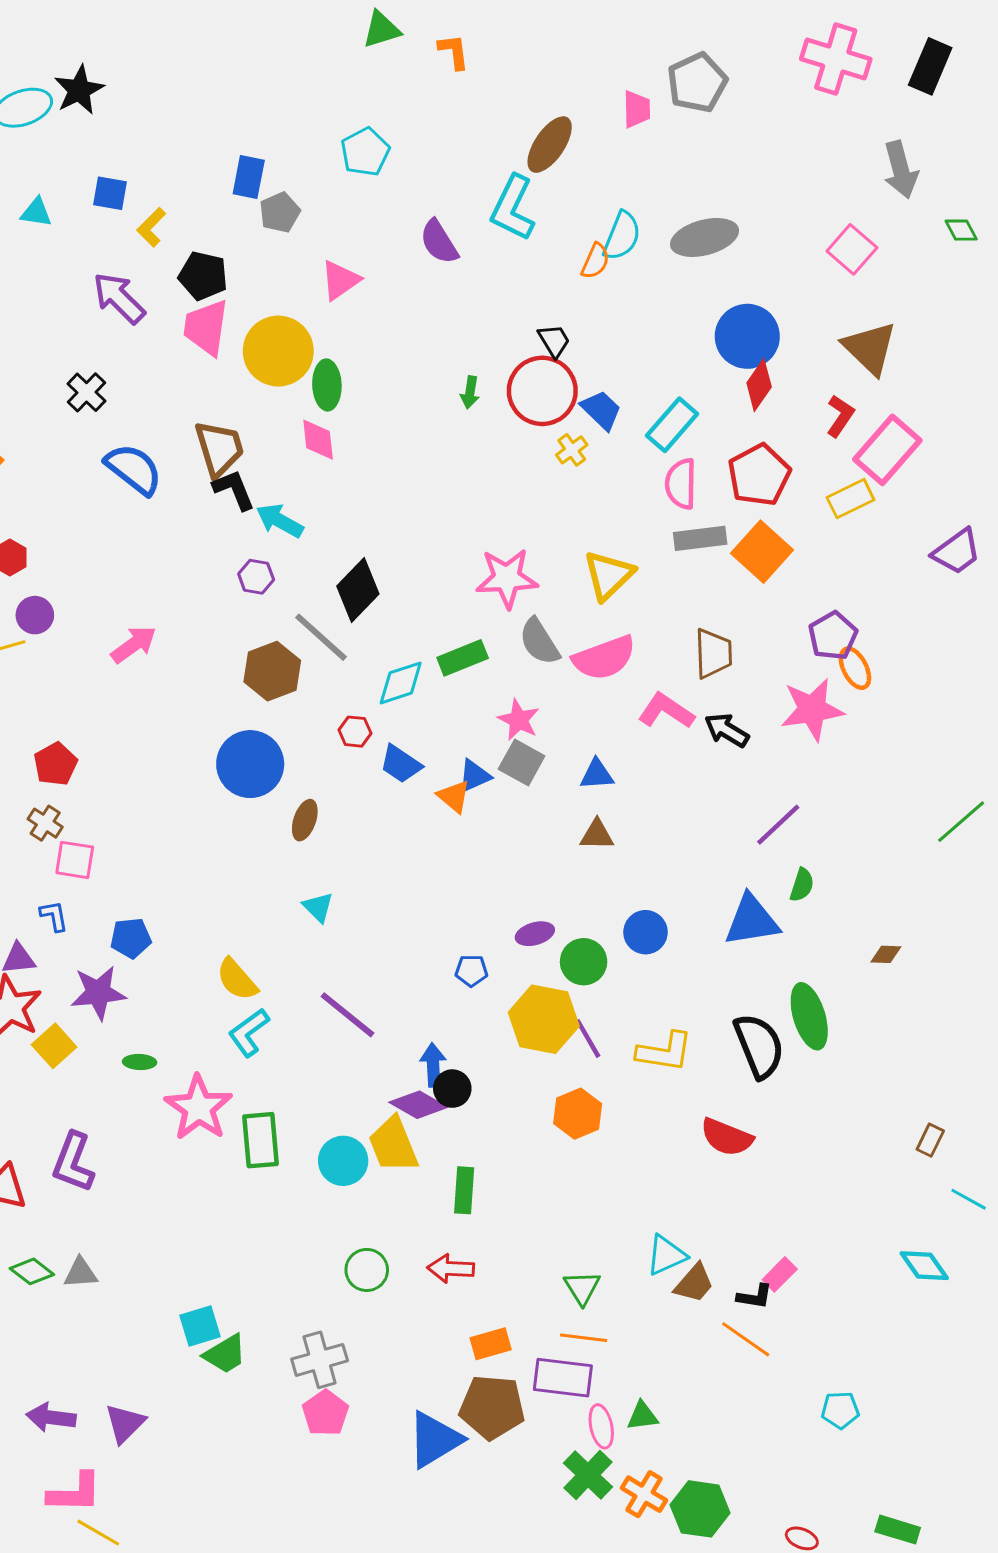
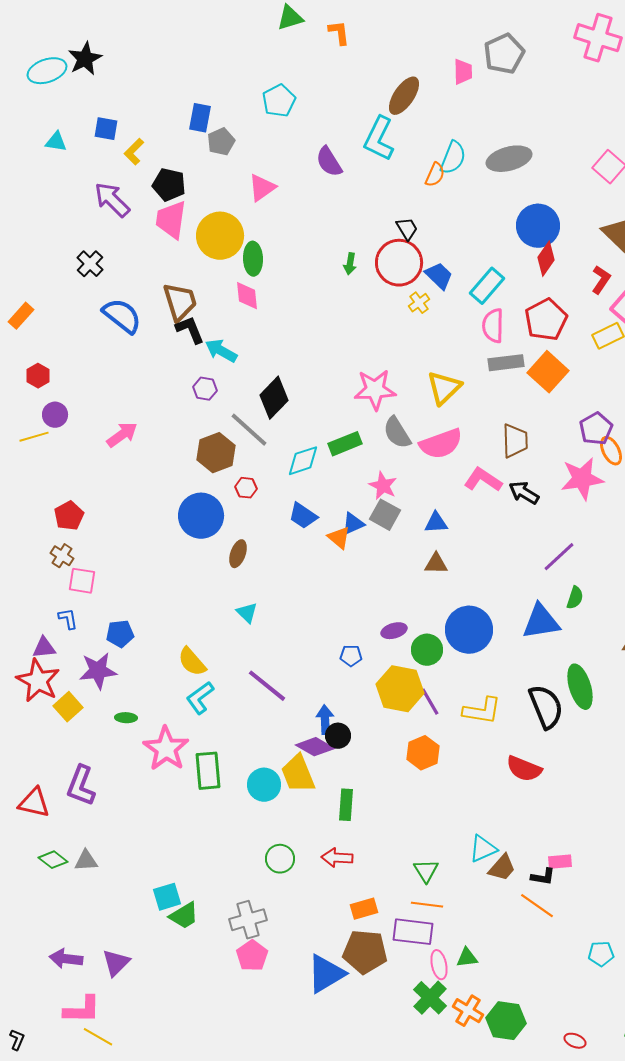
red hexagon: (355, 732) -> (246, 488), moved
blue circle: (645, 932) -> (469, 630), size x1.6
pink rectangle: (780, 1274) -> (560, 862), turned 40

